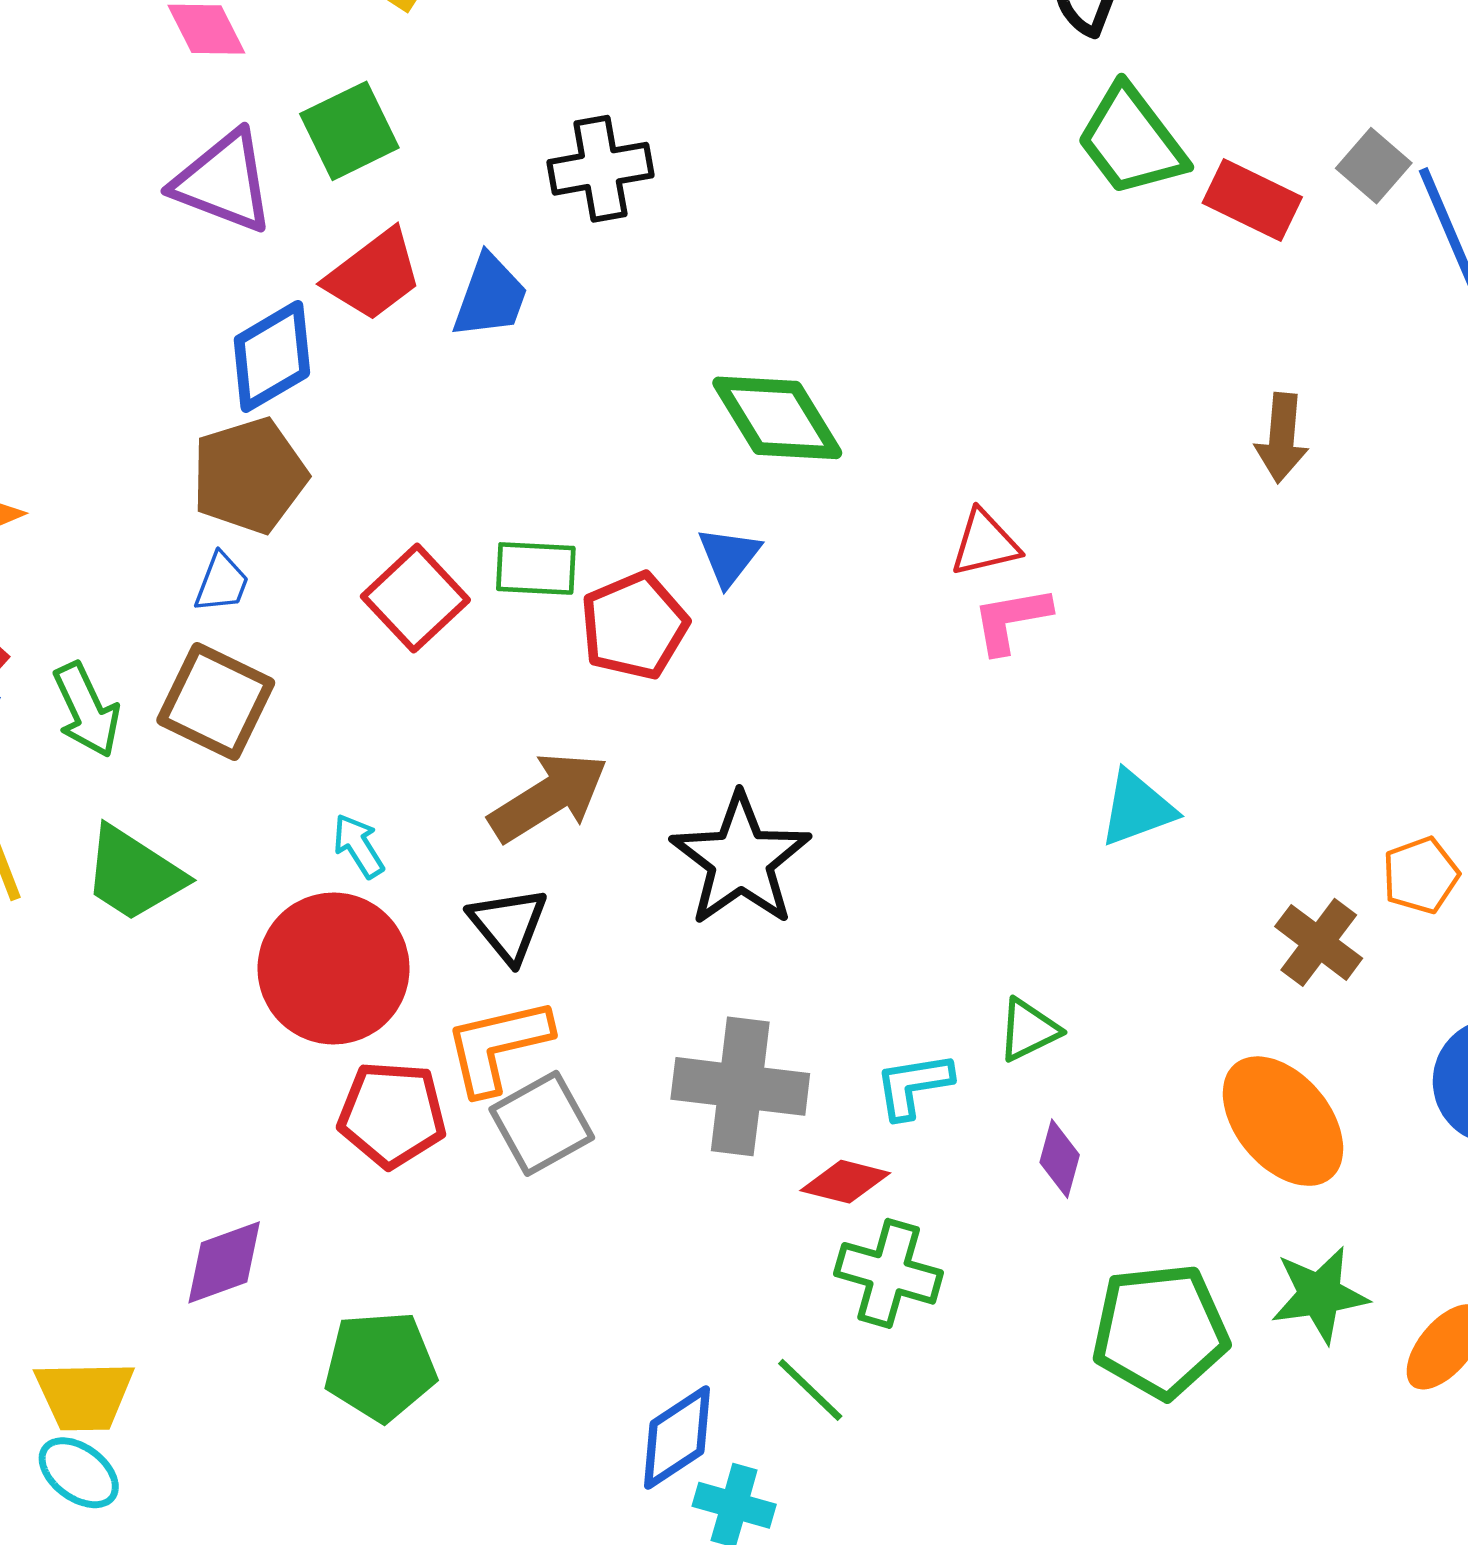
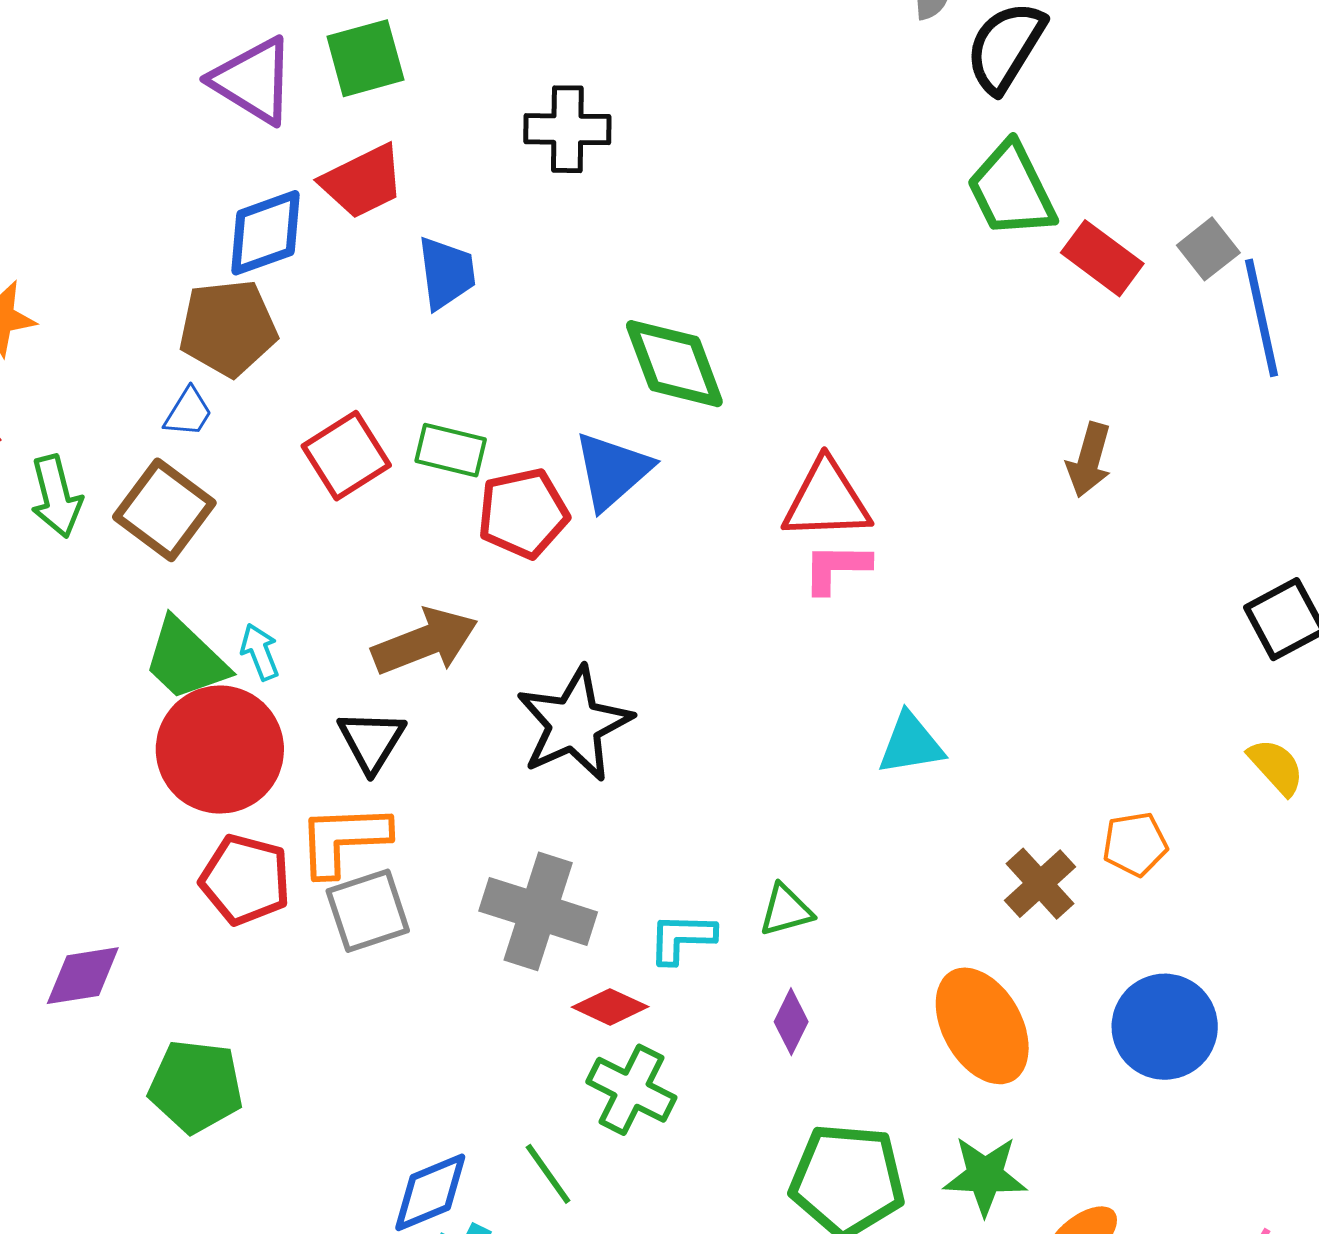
blue trapezoid: (490, 297) -> (446, 273), moved, turned -38
red triangle: (985, 543) -> (827, 500), size x1.5
blue triangle: (729, 556) -> (612, 471), size x1.5
green trapezoid: (134, 874) -> (186, 659), moved

